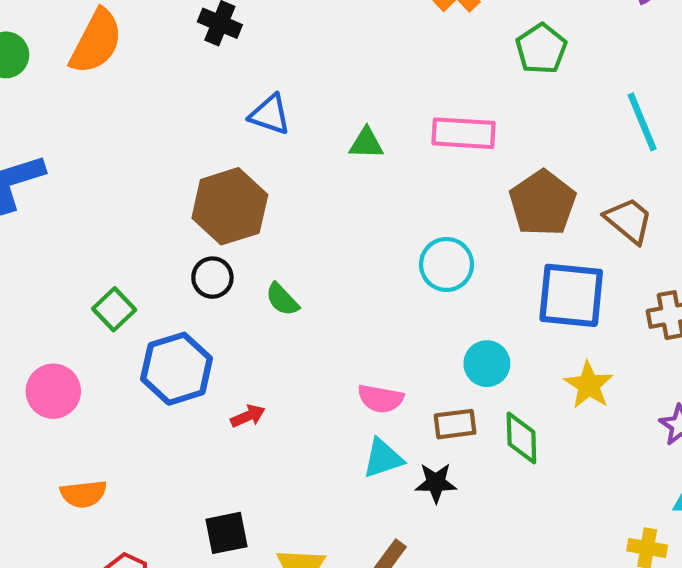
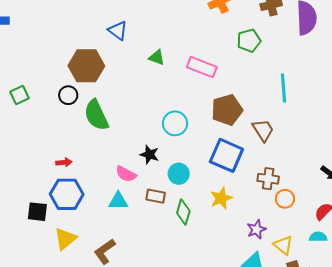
green semicircle: (282, 299) -> (96, 115), size x1.8
blue hexagon: (177, 369) -> (67, 194), moved
black star: (436, 483) -> (149, 155), moved

